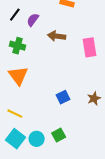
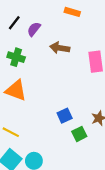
orange triangle: (18, 76) -> (16, 90), turned -35
green square: (59, 135) -> (79, 134), moved

